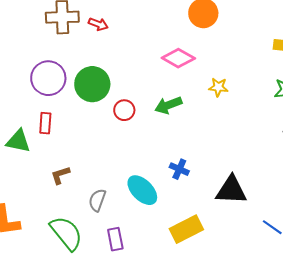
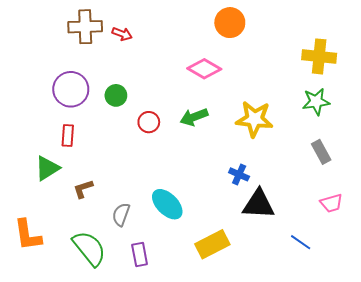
green circle: (92, 84) -> (116, 95), size x0.6
yellow star: (218, 87) -> (254, 119), moved, size x1.8
green triangle: (18, 141) -> (47, 168), moved, turned -44
blue cross: (179, 169) -> (239, 174), moved

